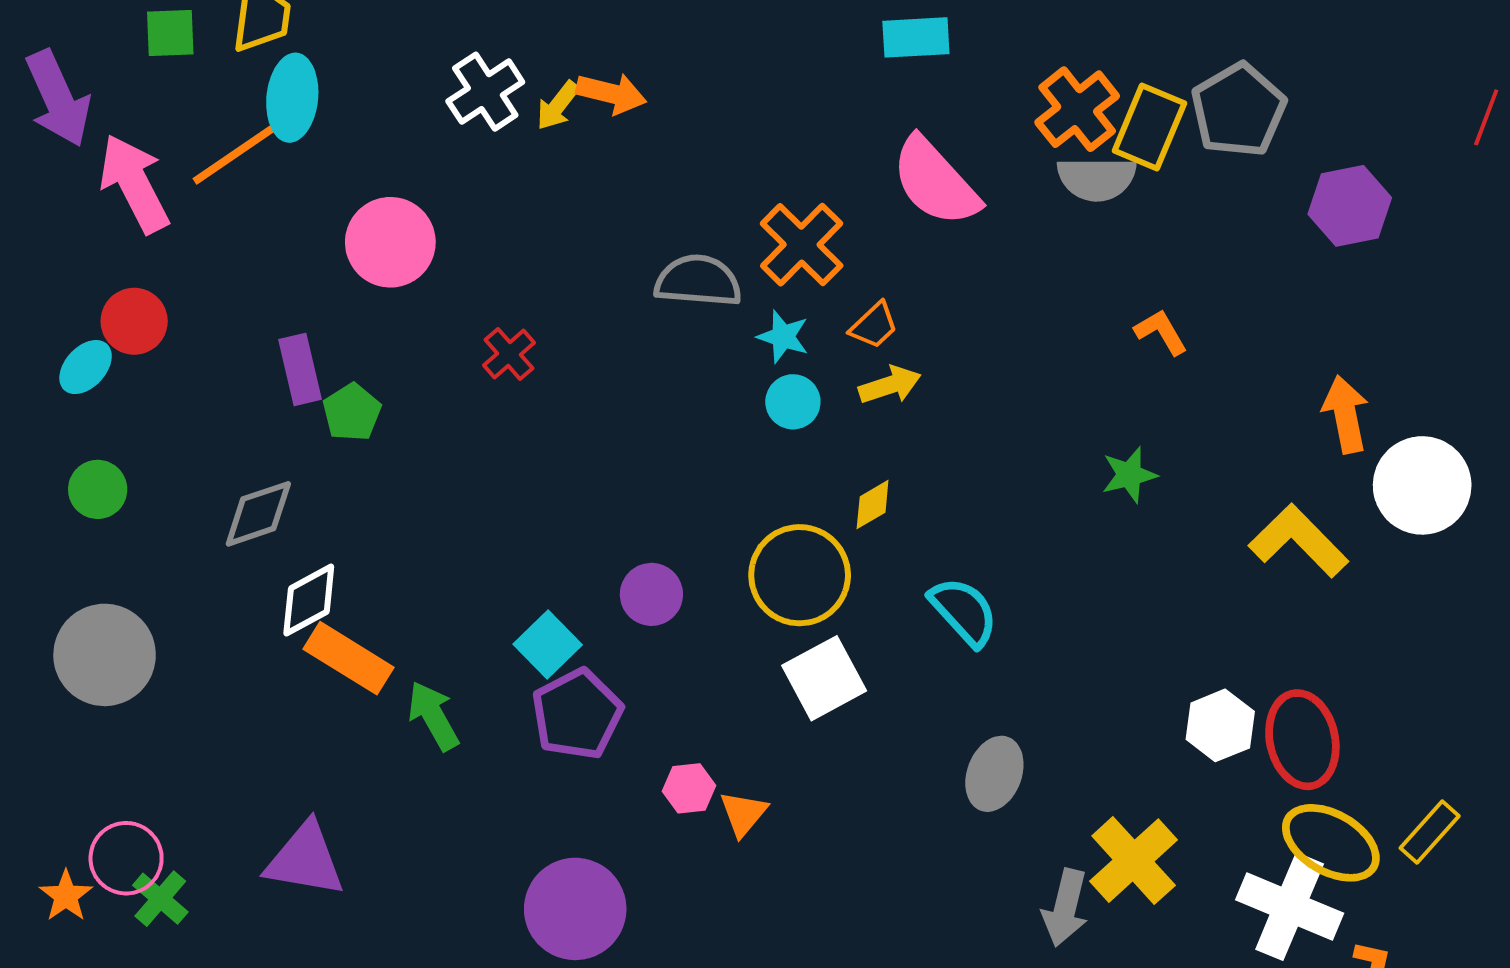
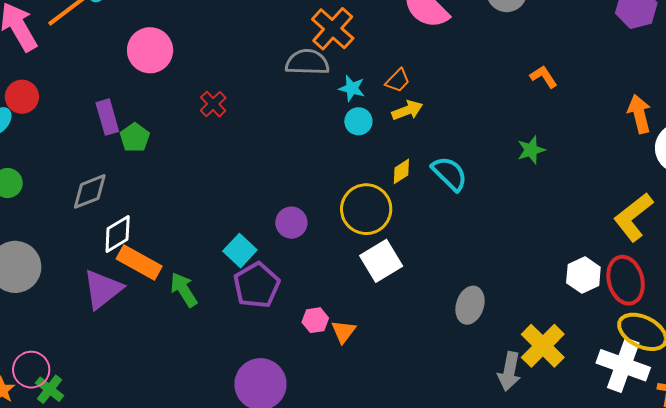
orange cross: (802, 245) -> (333, 29), moved
yellow L-shape: (1298, 541) -> (633, 217), moved, turned -81
cyan semicircle: (964, 612) -> (449, 174), moved
purple triangle: (305, 860) -> (103, 289), moved, turned -45

